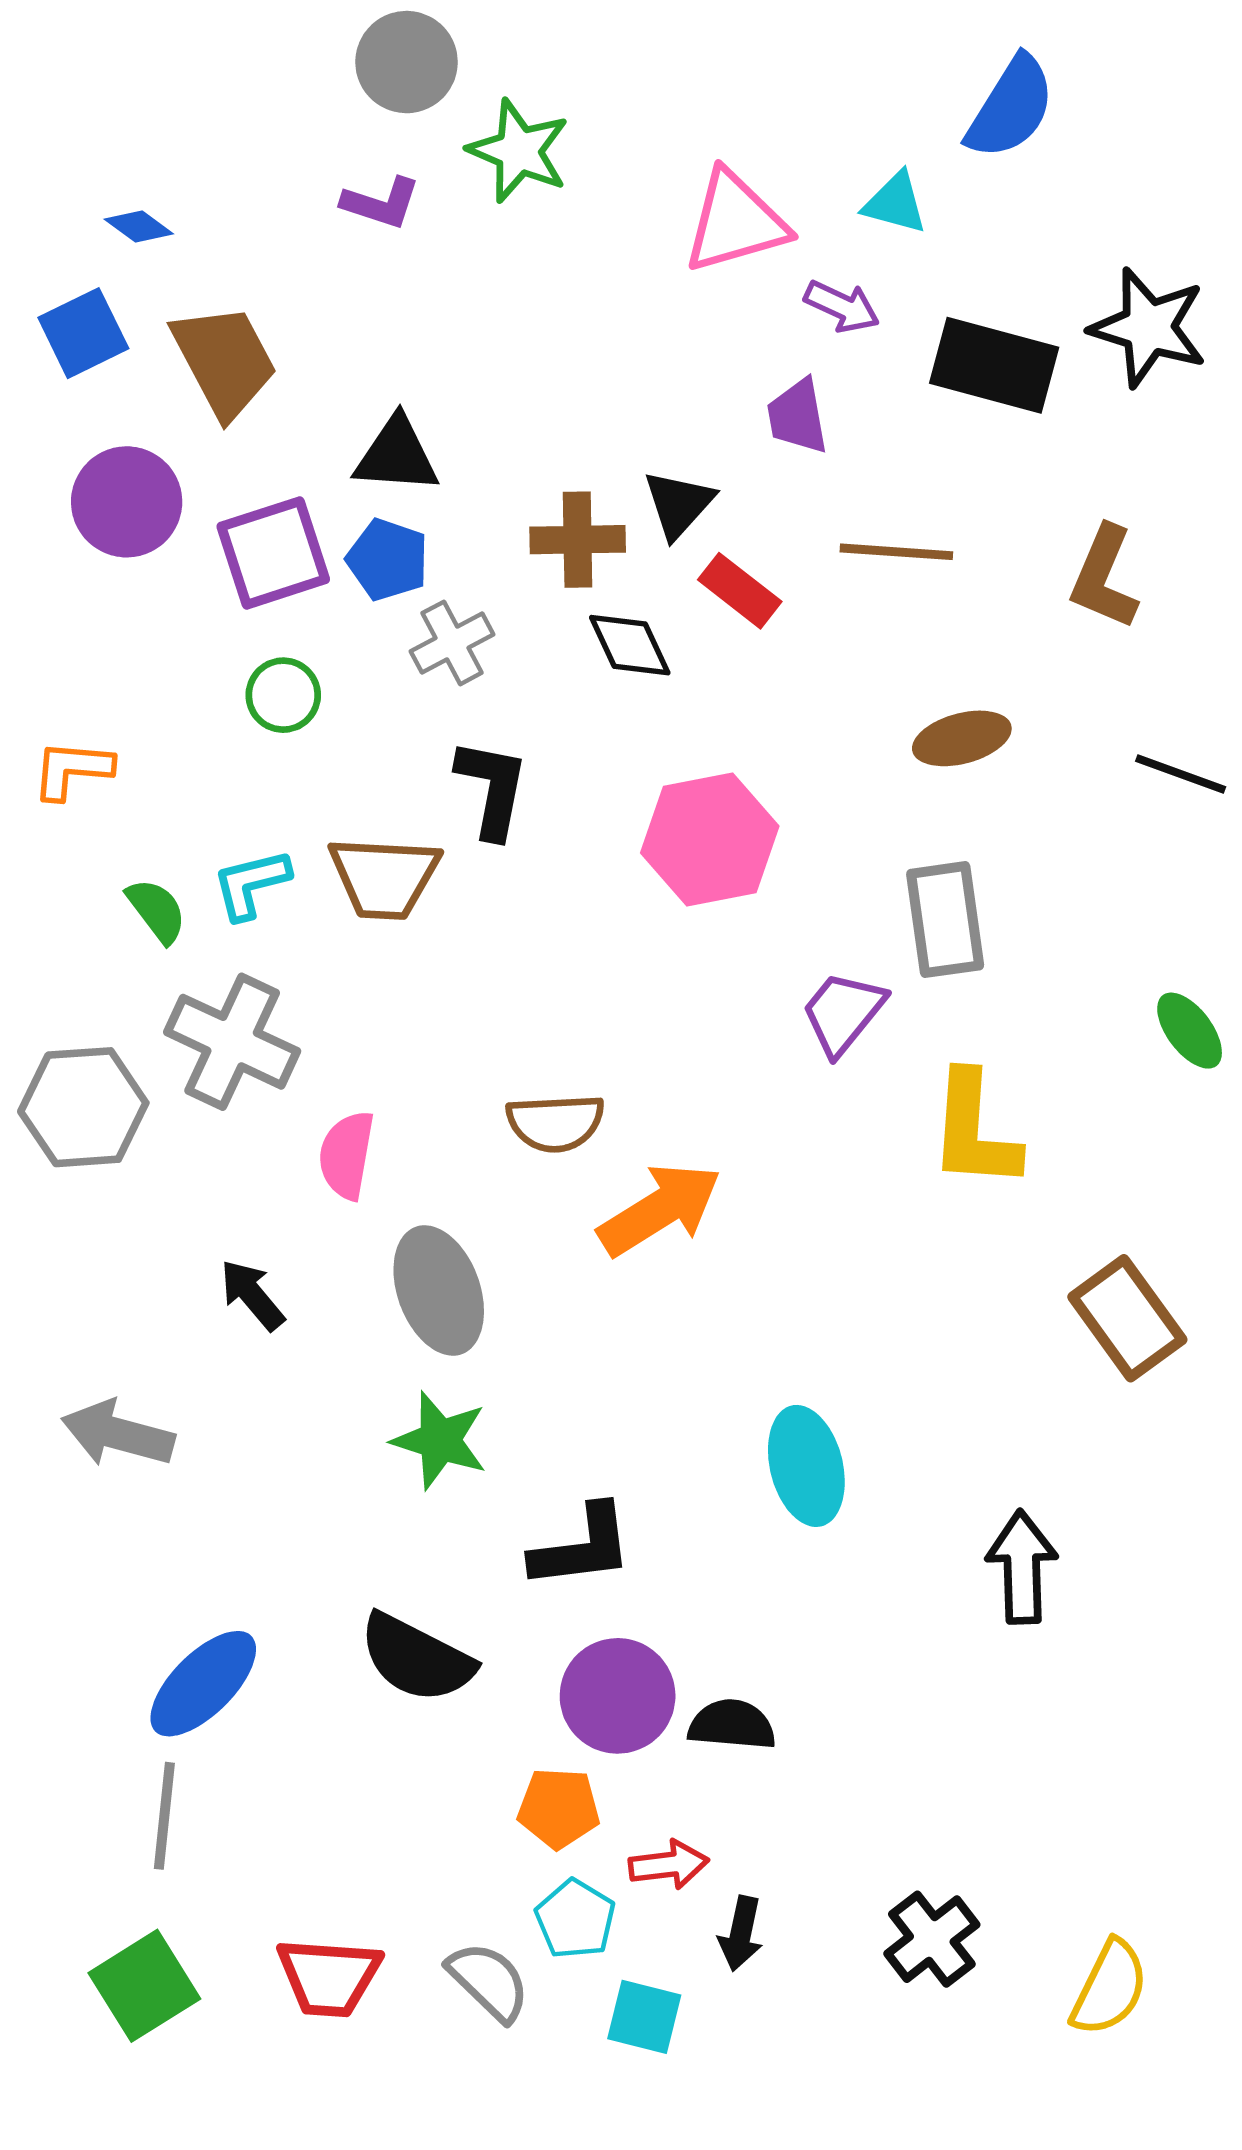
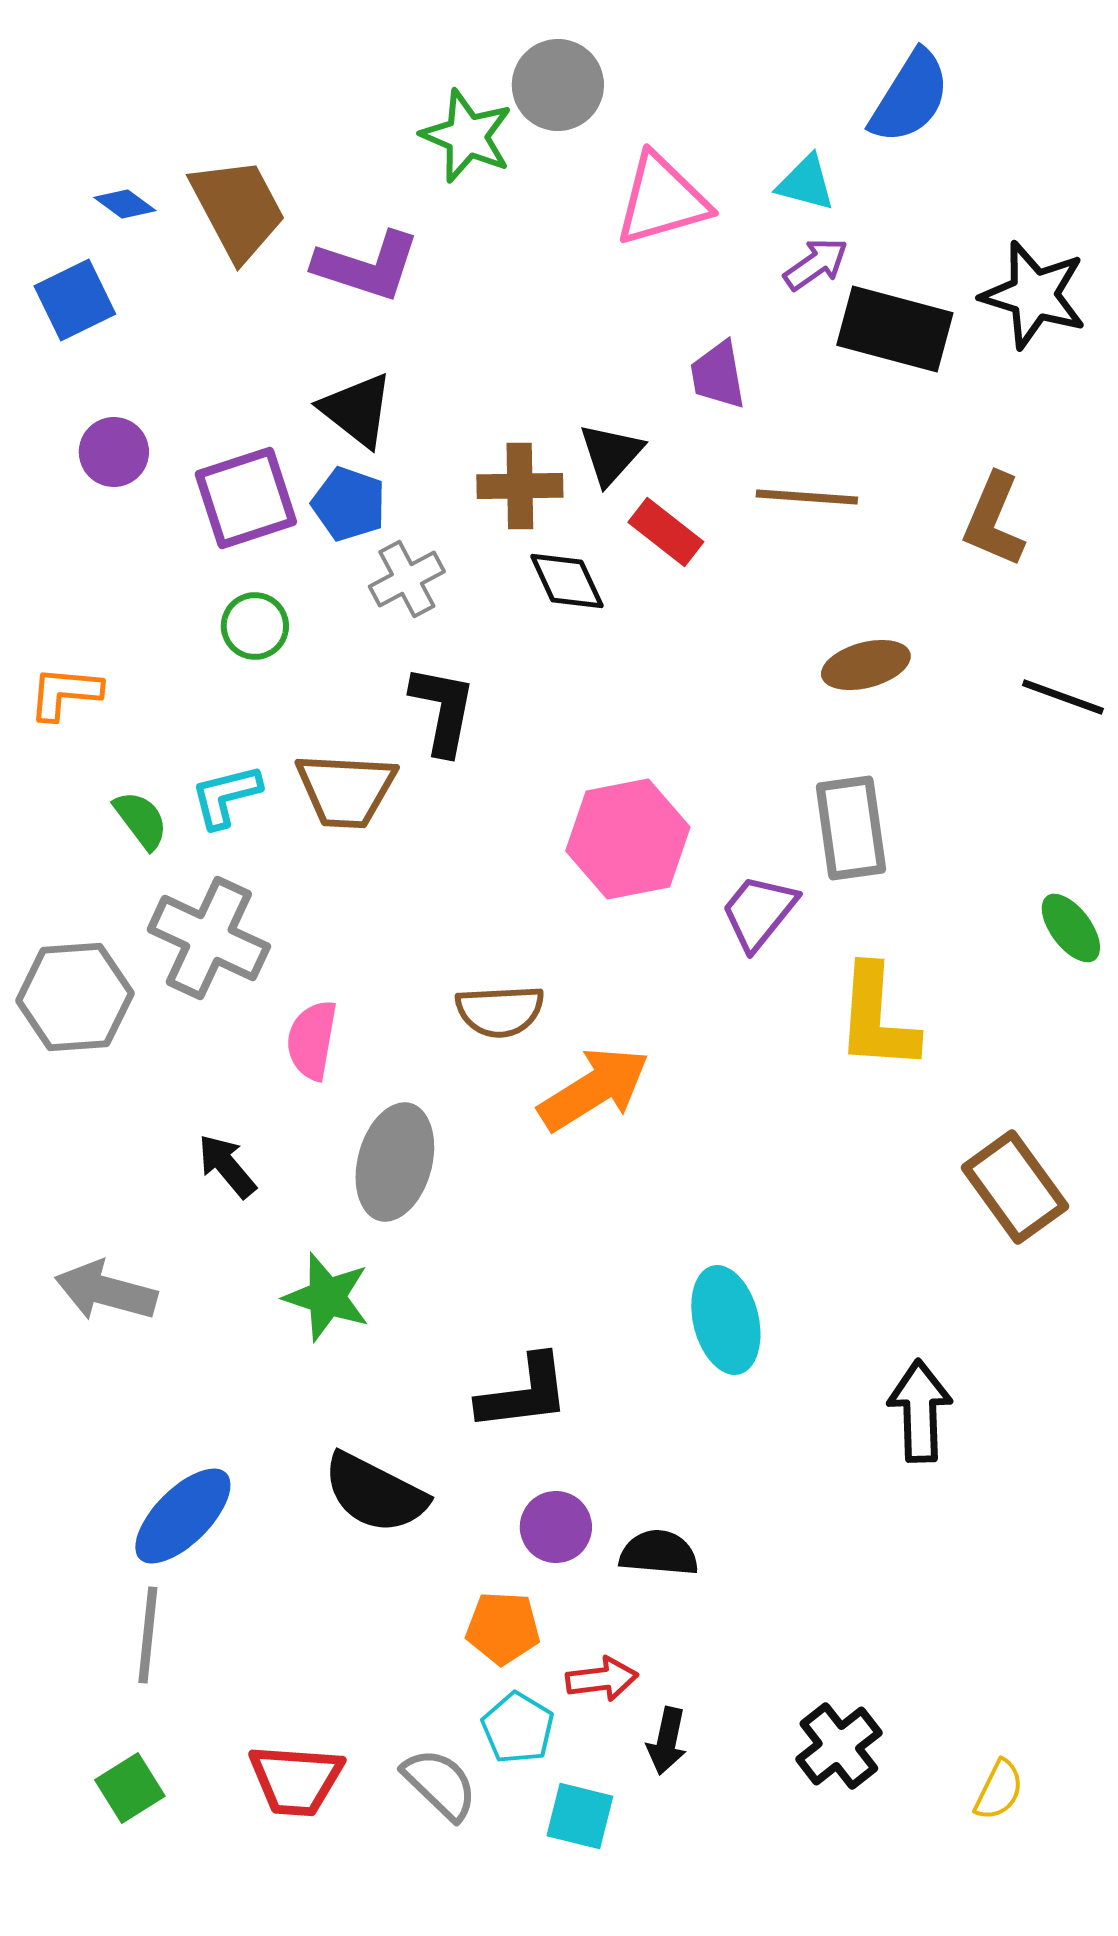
gray circle: (407, 62) -> (558, 85), moved
purple L-shape: (381, 203) -> (367, 266), moved, size x1.5
purple arrow: (842, 306) -> (816, 264), moved, turned -60
brown trapezoid: (224, 361) -> (238, 209), moved
black triangle: (397, 455) -> (357, 410), turned 34
purple circle: (127, 502) -> (114, 452), size x0.7
pink hexagon: (710, 840) -> (628, 839), moved
gray ellipse: (439, 1290) -> (395, 1162), turned 35
green star: (440, 1440) -> (327, 1297), moved
purple circle: (618, 1696) -> (556, 1527), size x0.7
green square: (144, 1986) -> (130, 1788), size x0.7
yellow semicircle: (1110, 1988) -> (999, 1790), size x0.7

